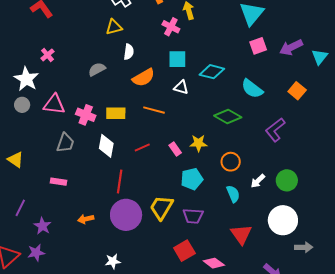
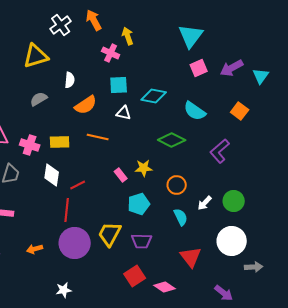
yellow triangle: (114, 27) -> (36, 56), moved, size x1.5
red line: (142, 148) -> (78, 185), moved

